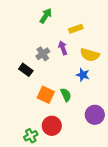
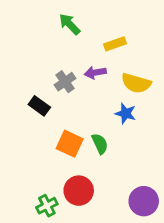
green arrow: (46, 16) -> (70, 24), turned -77
purple arrow: (63, 48) -> (95, 73), turned -80
purple circle: (95, 115) -> (144, 201), moved

